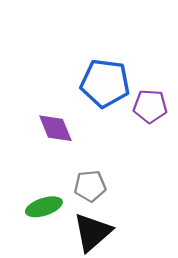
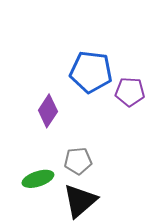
purple diamond: (55, 128) -> (48, 111), turned 56

